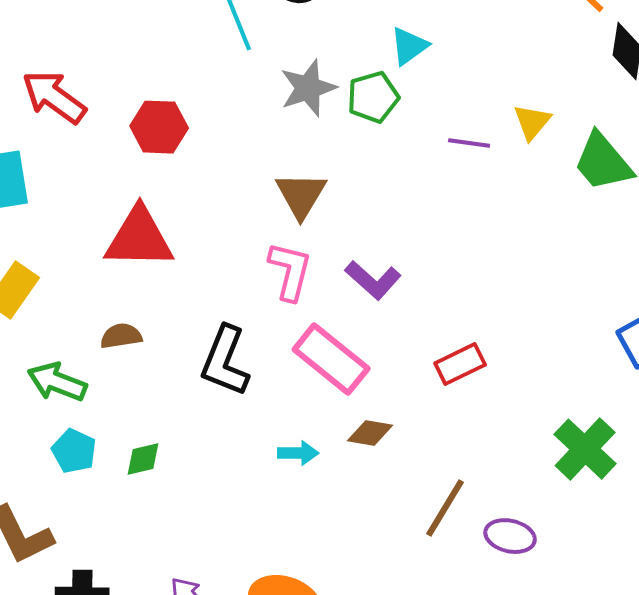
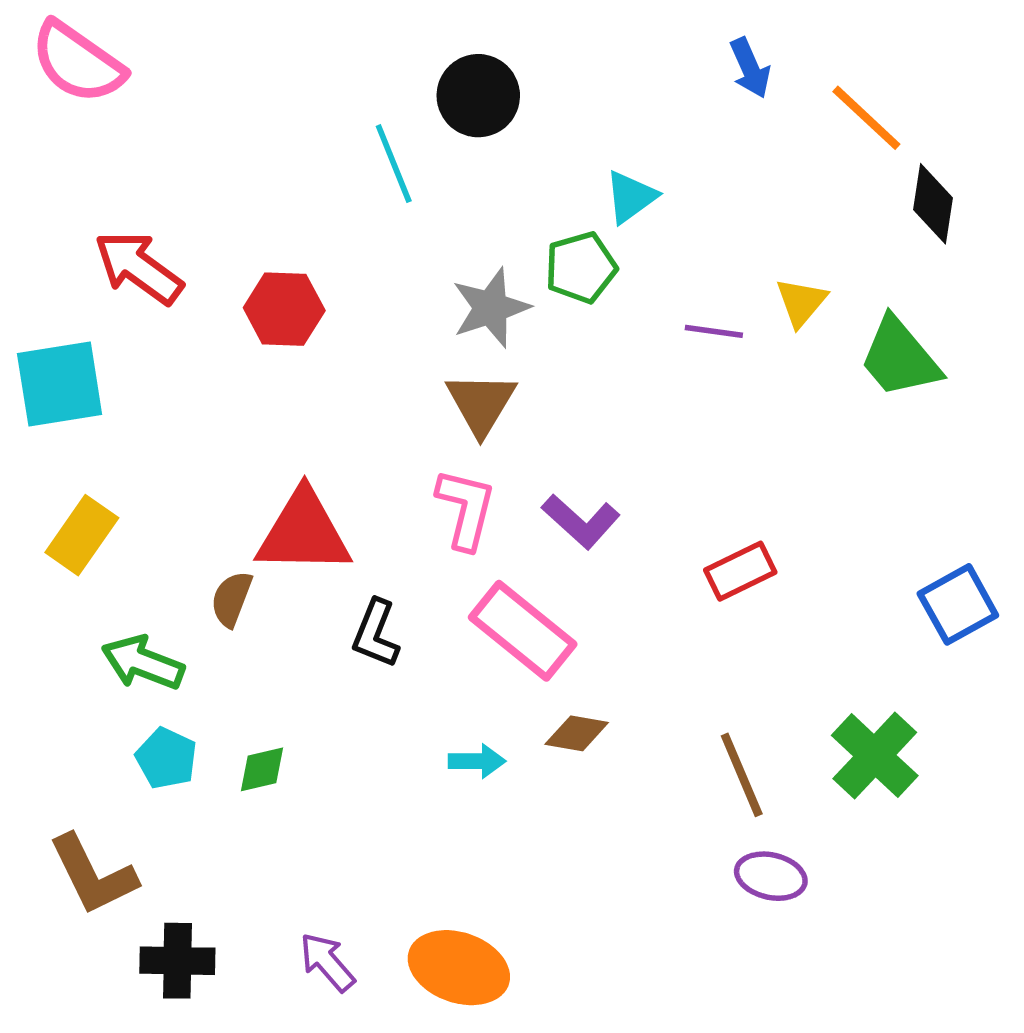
gray star: (308, 88) -> (491, 308), moved
red triangle: (139, 238) -> (304, 532), moved
brown semicircle: (121, 336) -> (232, 599), turned -60
black L-shape: (225, 361) -> (376, 634), size x0.7
red rectangle: (460, 364) -> (740, 571), moved
brown line: (445, 508) -> (742, 775), moved, turned -54

